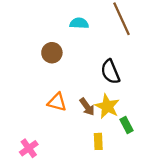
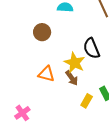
yellow star: (107, 106) -> (75, 63), moved
yellow rectangle: (98, 141) -> (87, 101), moved, turned 32

